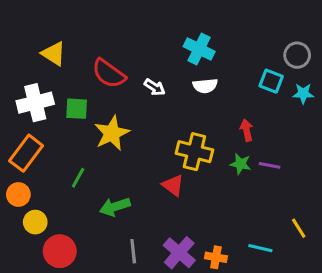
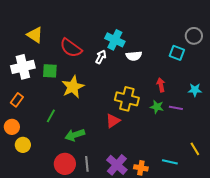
cyan cross: (199, 49) -> (115, 40), moved
white arrow: (155, 87) -> (101, 57), turned -96
cyan star: (303, 93) -> (195, 90), moved
orange rectangle: (26, 153) -> (17, 100), size x0.6
red triangle: (173, 185) -> (113, 121), turned 49
red circle: (60, 251) -> (65, 164), moved

